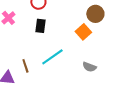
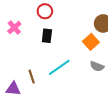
gray semicircle: (89, 67) -> (97, 66), moved

